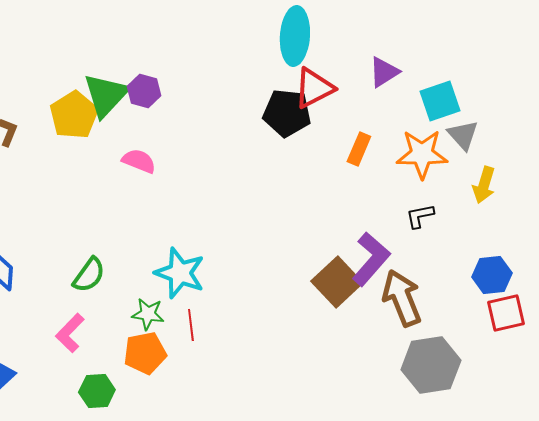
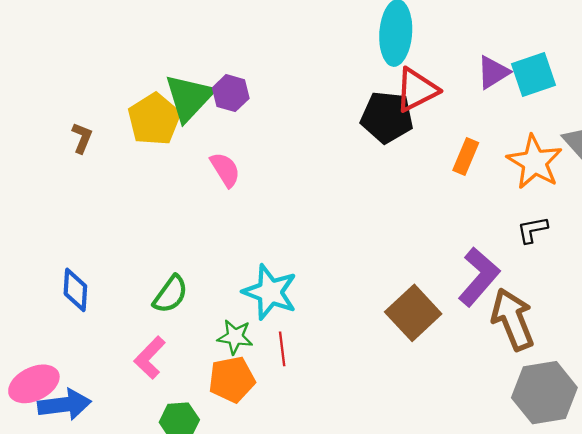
cyan square: (440, 101) -> (533, 75), moved
orange star: (422, 154) -> (535, 162), turned 30
pink semicircle: (139, 161) -> (225, 170), turned 36
brown square: (337, 282) -> (413, 313), moved

